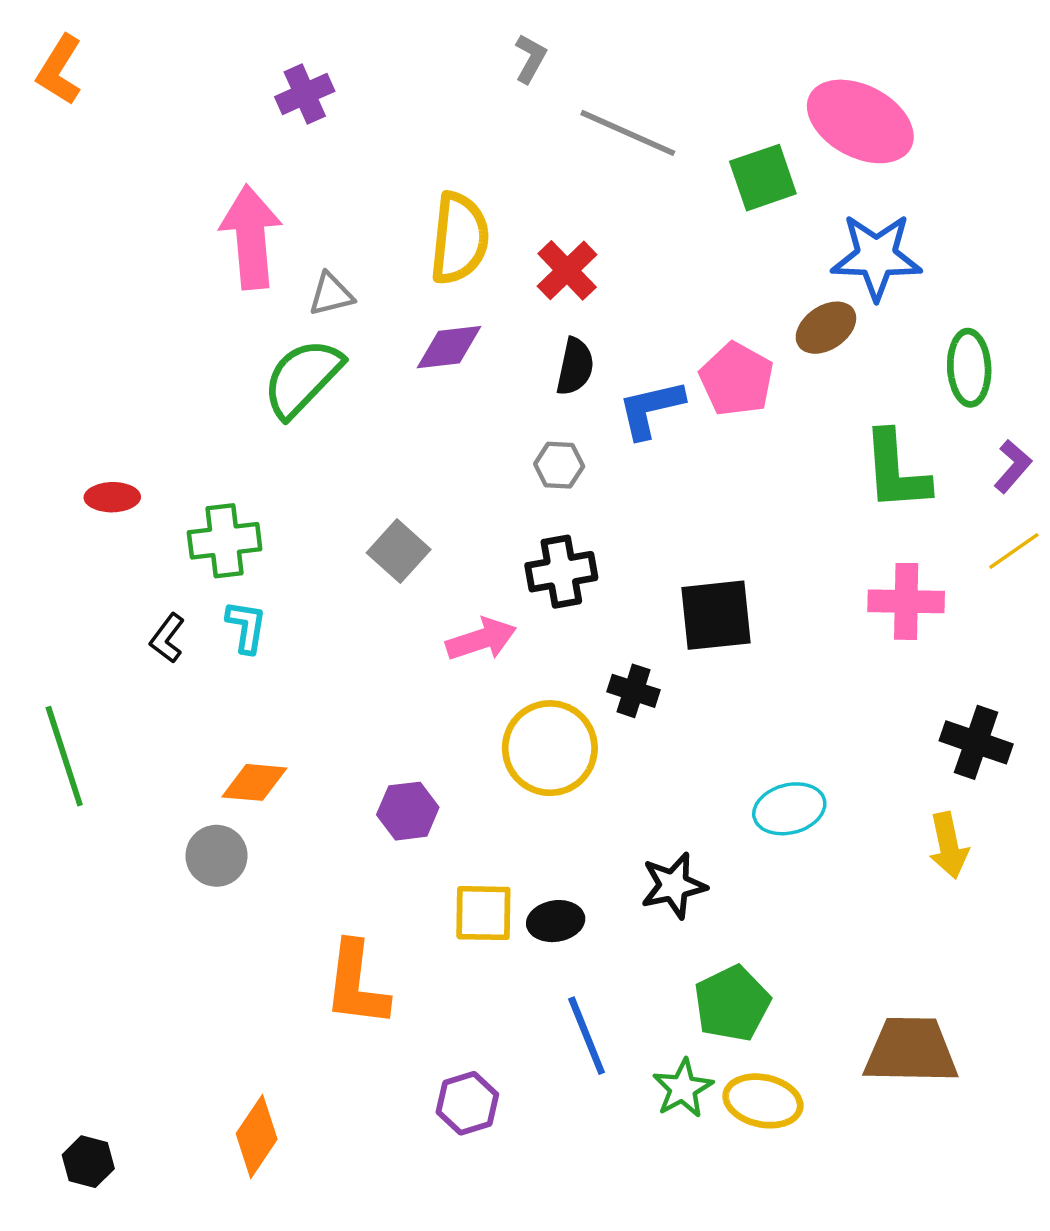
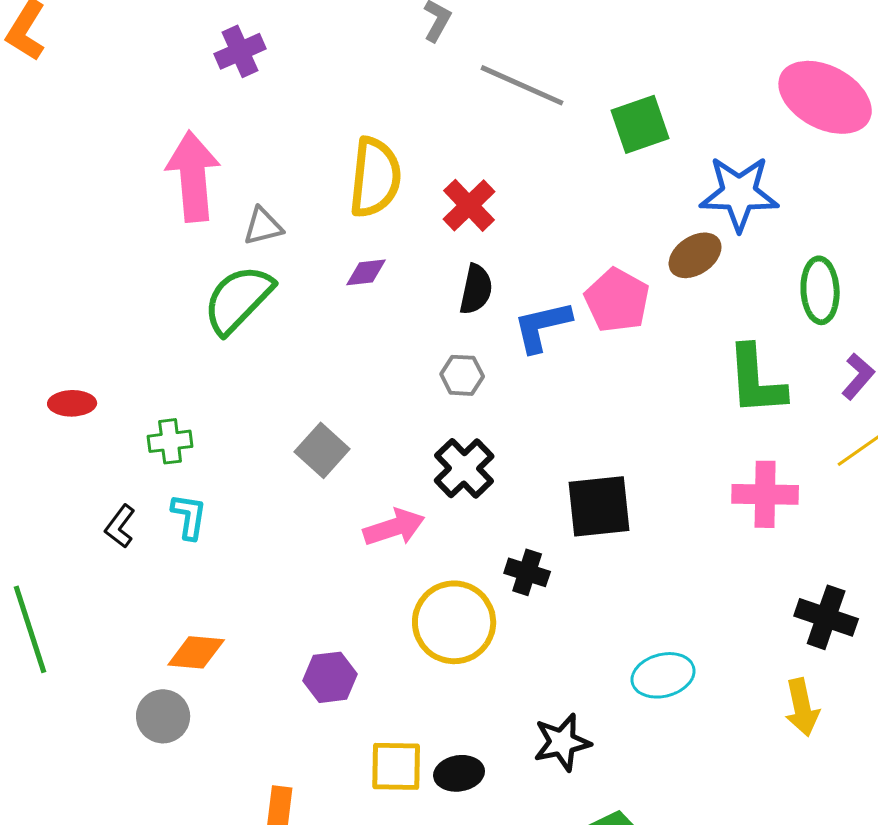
pink ellipse: (860, 121) -> (825, 97), moved
purple diamond: (449, 347) -> (366, 272), size x0.7
green cross: (225, 541) -> (170, 441), size x0.7
black cross: (561, 572) -> (464, 468), turned -34

